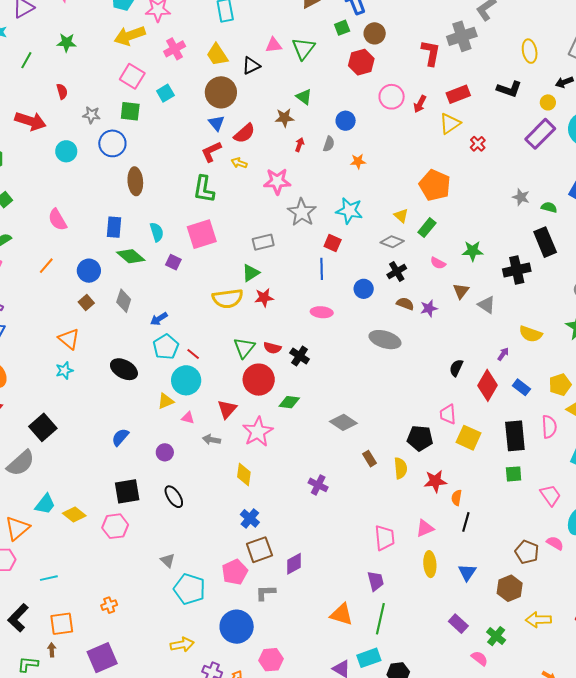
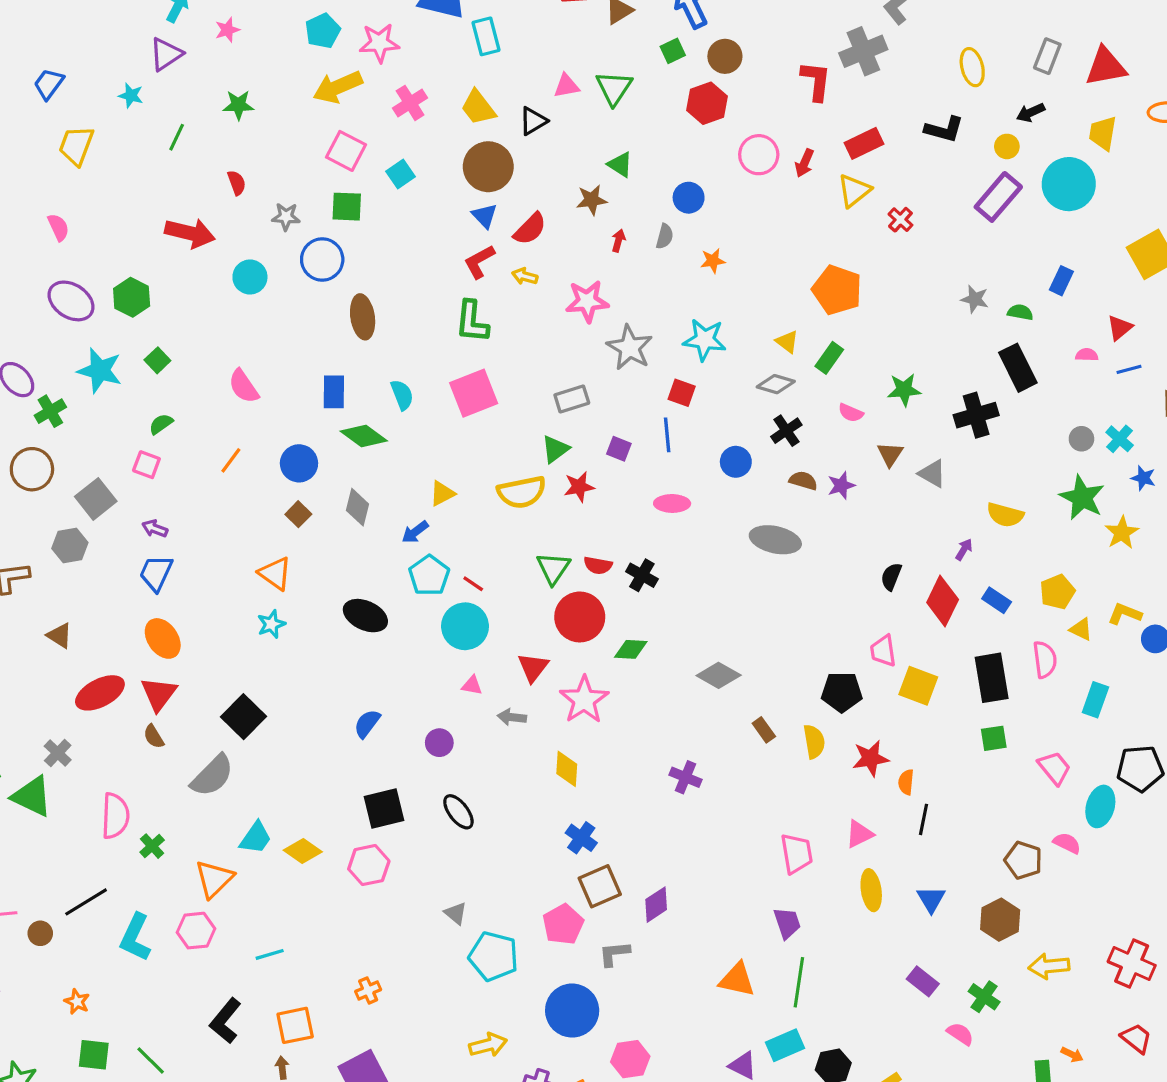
purple square: (173, 262) -> (619, 449), moved
yellow triangle: (166, 401) -> (442, 493), moved

